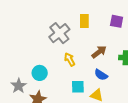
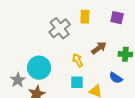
yellow arrow: (70, 59) -> (78, 60), moved
cyan circle: (40, 73) -> (39, 68), size x1.5
blue semicircle: (101, 75) -> (116, 78), moved

